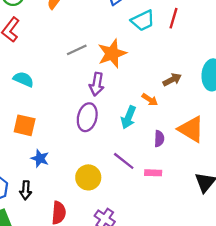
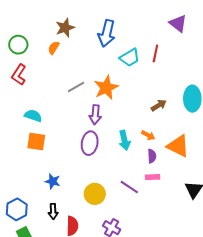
orange arrow: (150, 100) -> (148, 135), moved
cyan arrow: (129, 117) -> (124, 140), turned -30
orange square: (25, 125) -> (36, 142), moved
purple line: (124, 161) -> (129, 187), moved
pink rectangle: (153, 173) -> (153, 177), moved
black arrow: (26, 190) -> (53, 211), moved

